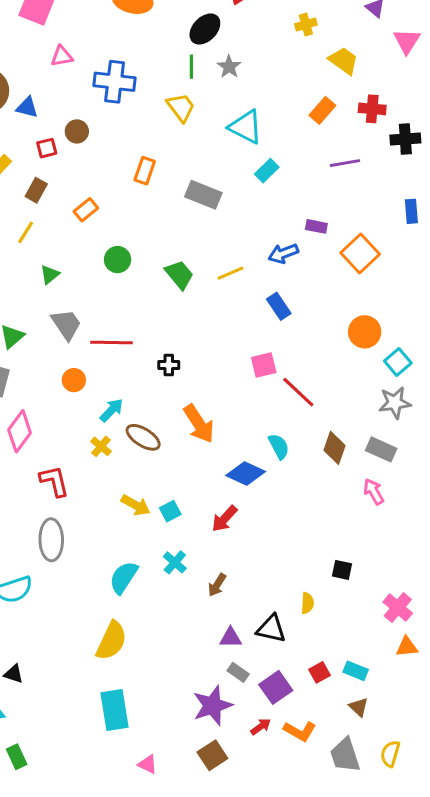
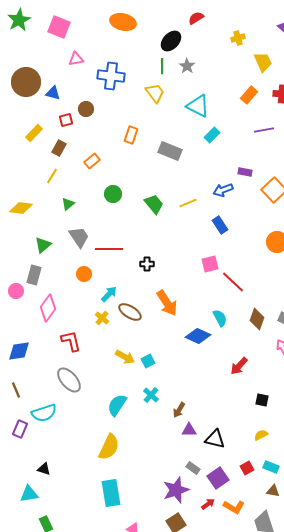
yellow trapezoid: (344, 61) -> (263, 62), turned 30
red arrow: (225, 519) -> (239, 366), moved
gray ellipse: (51, 540) -> (69, 380), turned -40
yellow semicircle: (307, 603) -> (261, 435), moved, turned -120
purple triangle: (231, 638) -> (189, 430), moved
brown triangle: (359, 707) -> (273, 491), turned -32

